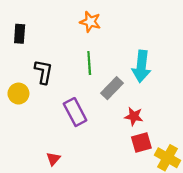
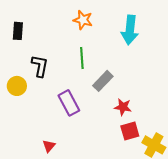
cyan arrow: (141, 66) -> (130, 30), moved

